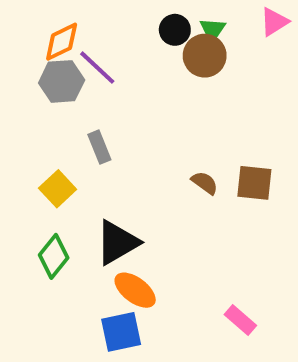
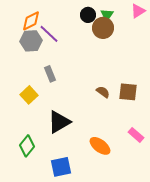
green diamond: (54, 256) -> (27, 146), moved
orange ellipse: (135, 290) -> (100, 146), moved
pink rectangle: (240, 320) -> (136, 135), moved

